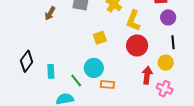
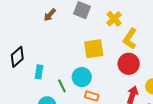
yellow square: (100, 38) -> (94, 49), size x1.5

